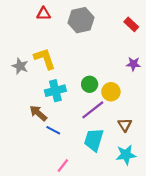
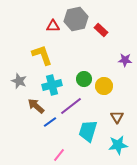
red triangle: (44, 14) -> (53, 26), moved
red rectangle: (131, 24) -> (101, 30), moved
gray star: (20, 66) -> (19, 81), moved
purple line: (93, 110) -> (71, 106), moved
blue line: (53, 130) -> (50, 122), turned -64

